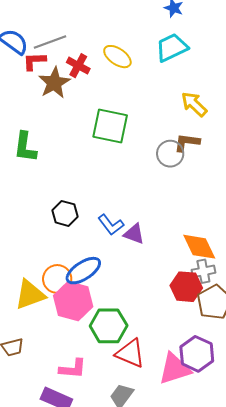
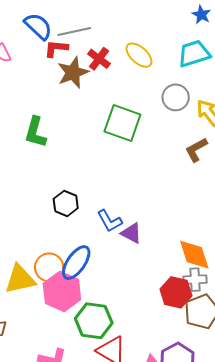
brown L-shape: (187, 142) -> (196, 150), turned -44
gray circle: (170, 154) -> (176, 97), moved
blue ellipse: (83, 271) -> (76, 263), turned -30

